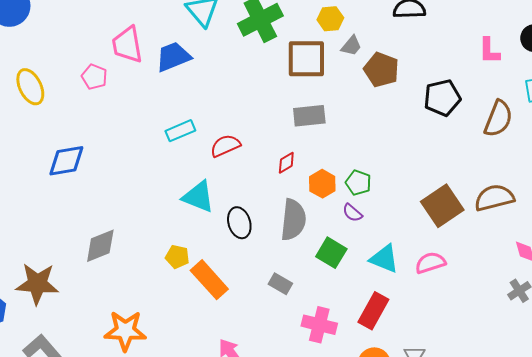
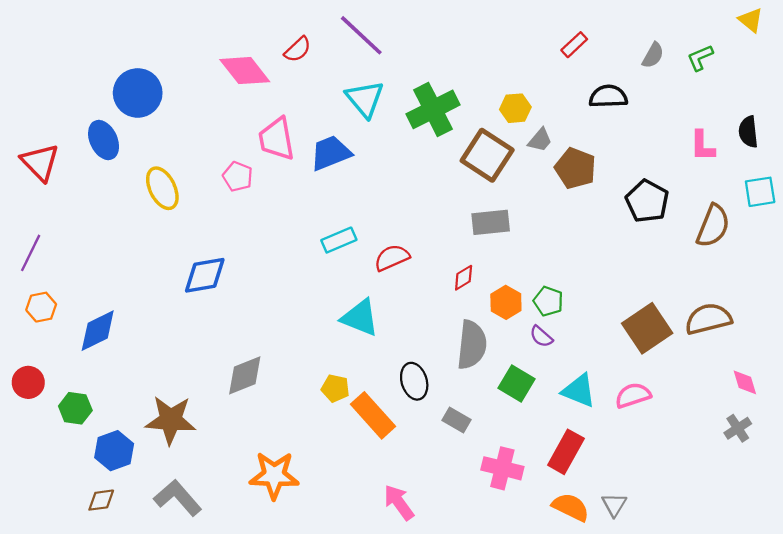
brown square: (306, 59) -> (487, 155), turned 33
black pentagon: (442, 98) -> (647, 201), turned -30
black ellipse: (239, 223) -> (414, 381), moved

